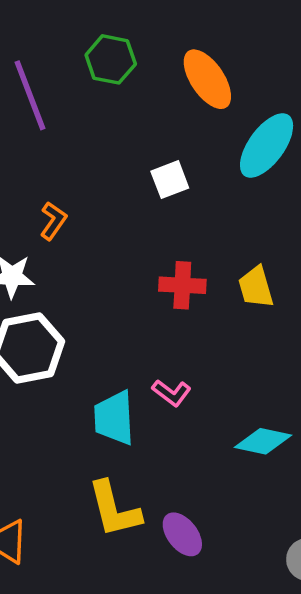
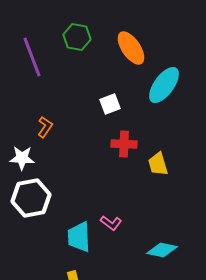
red cross: (182, 285) -> (124, 144), moved

